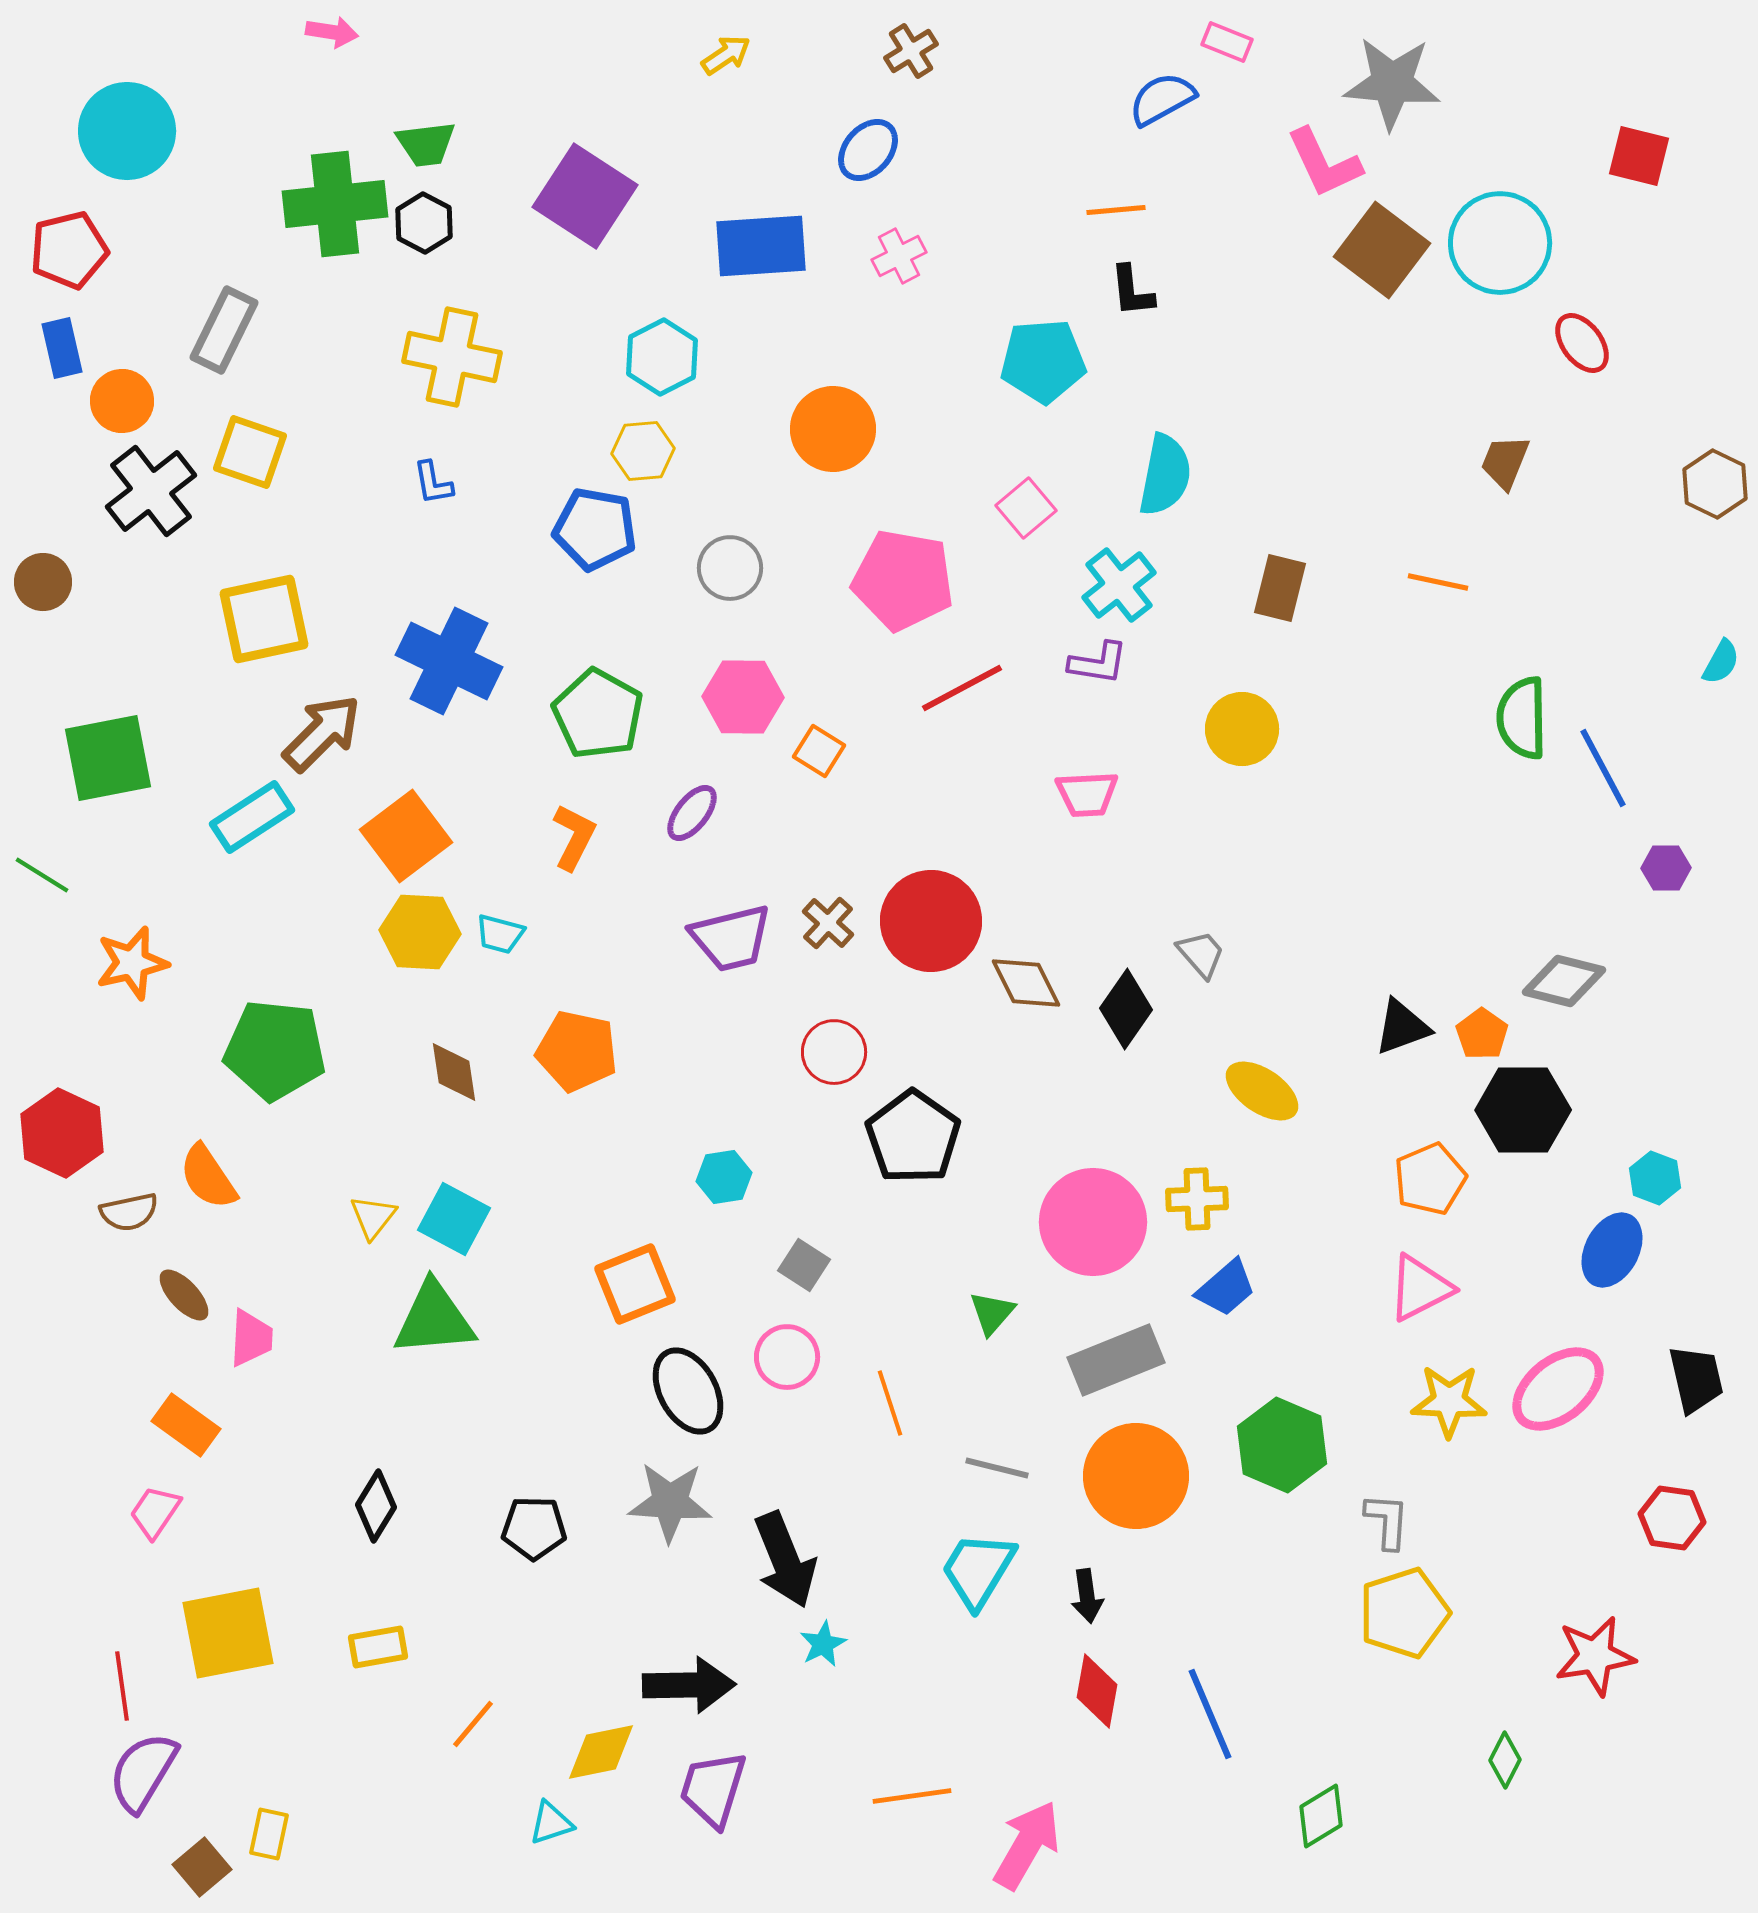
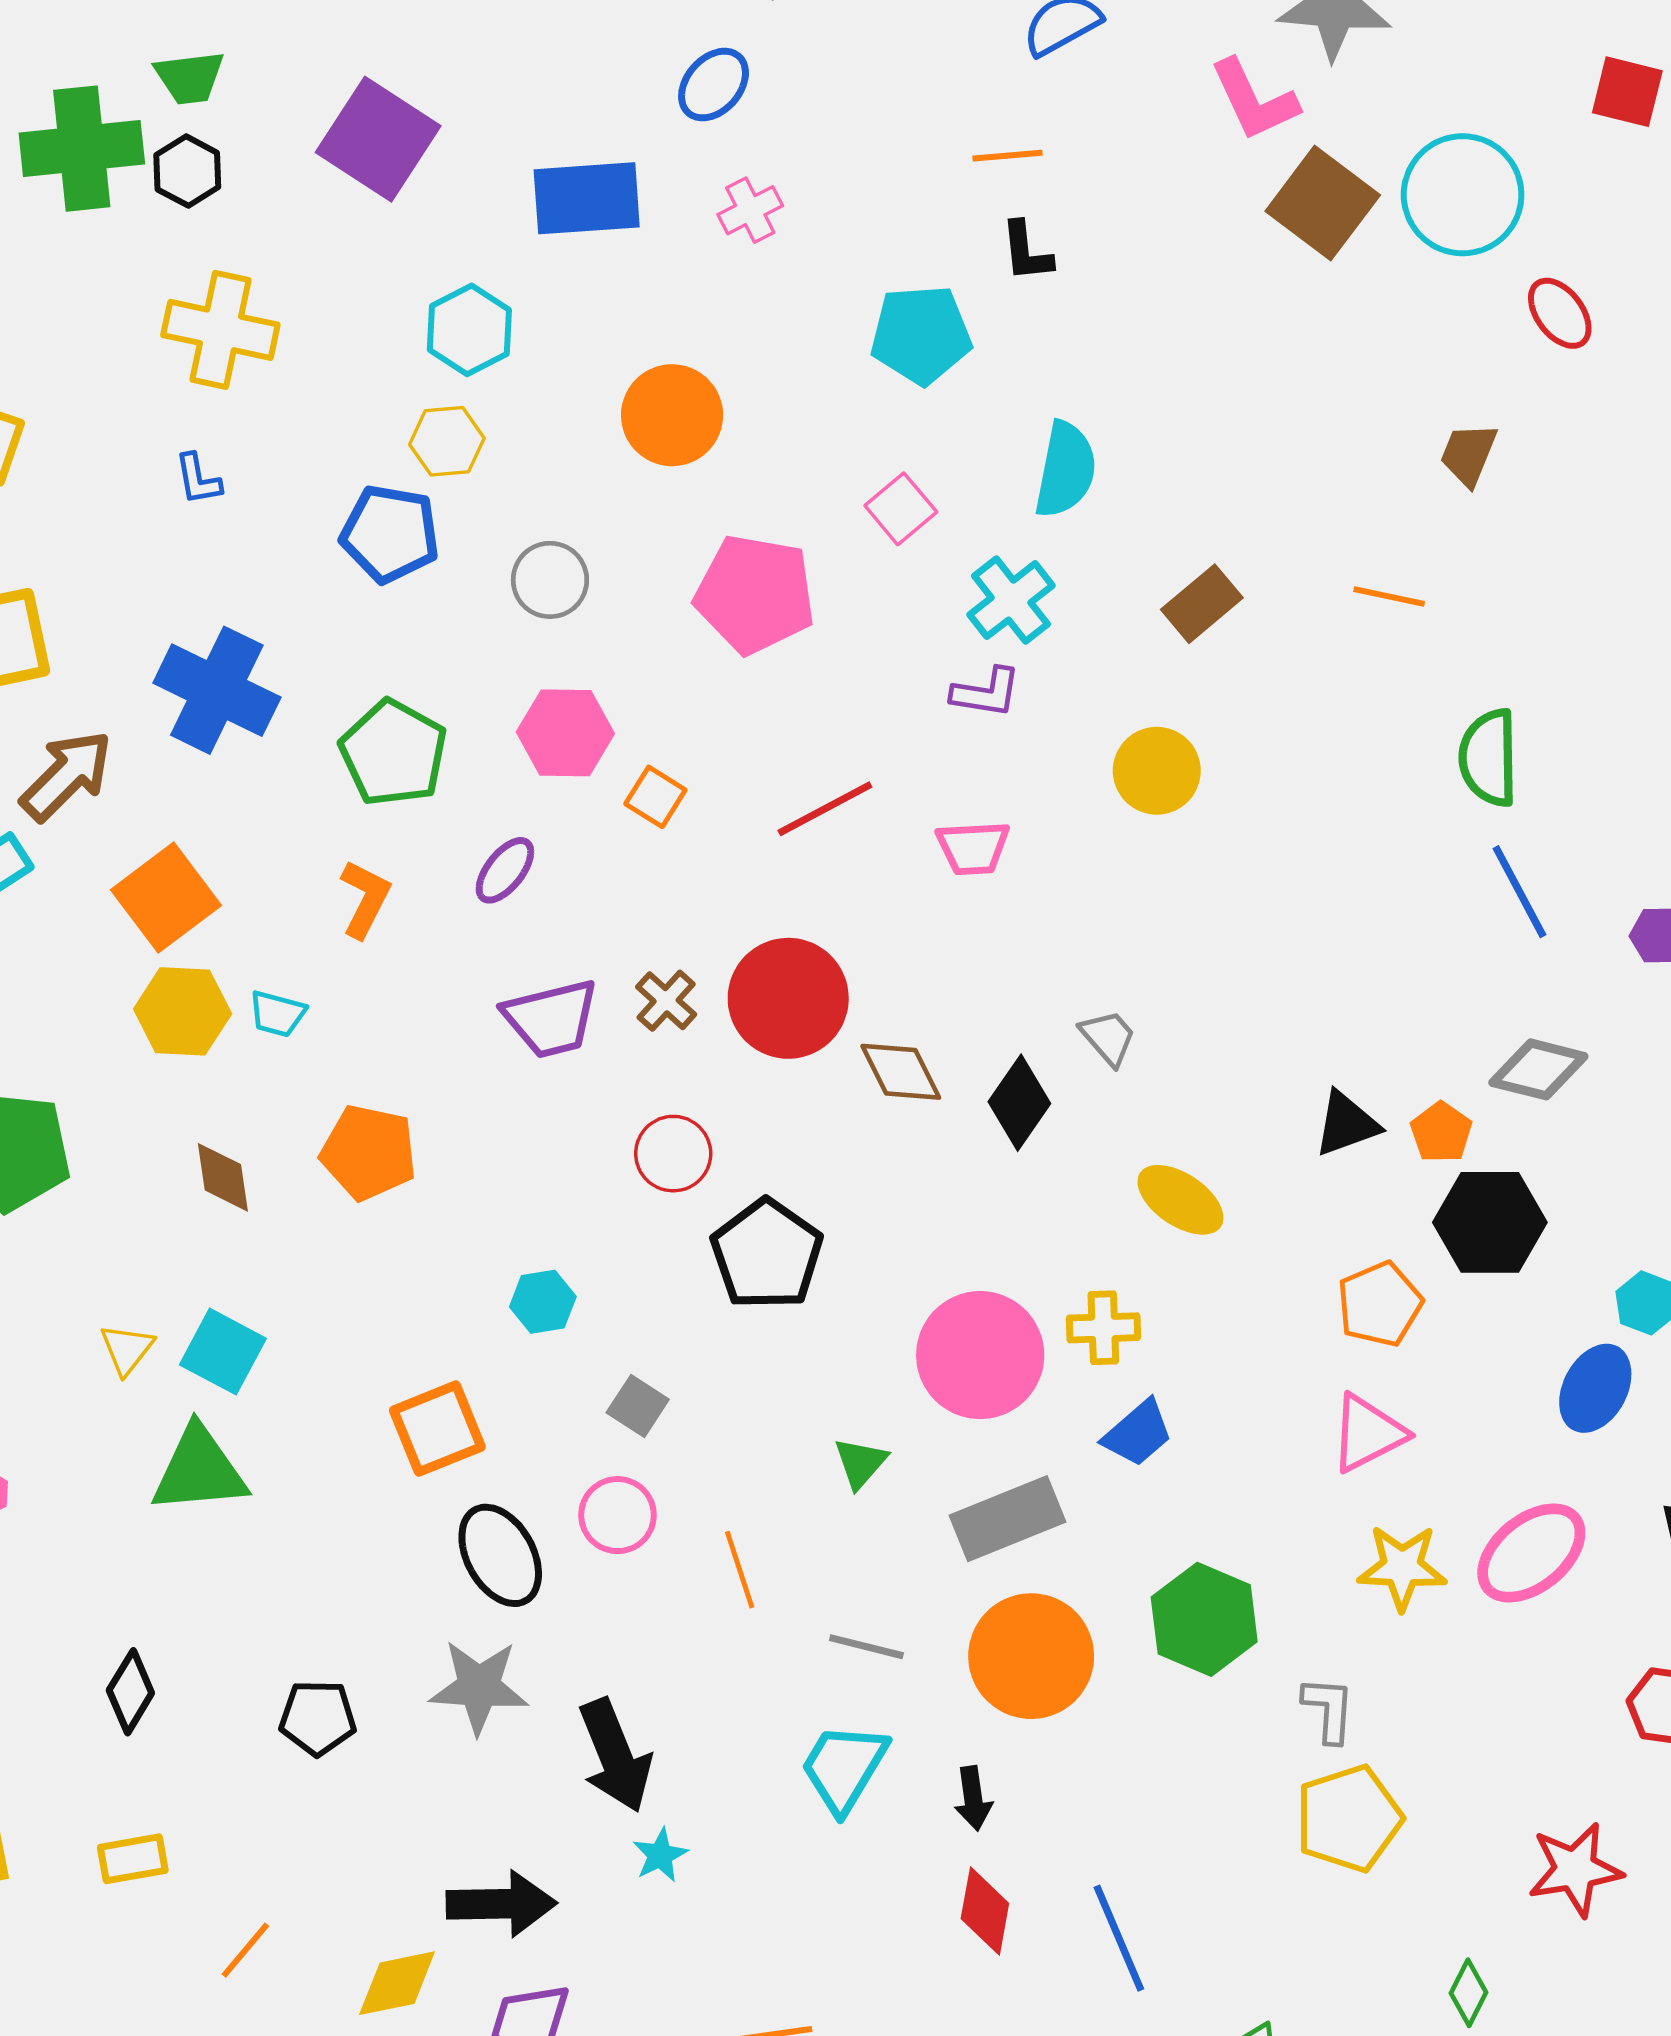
brown rectangle: (1280, 588) -> (1202, 604), turned 36
red line: (962, 688) -> (825, 809), moved
blue line: (1603, 768) -> (1519, 892), moved

